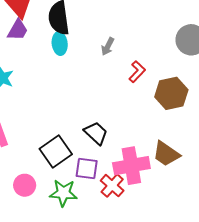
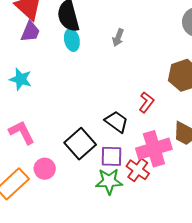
red L-shape: (137, 72) -> (147, 102), moved
pink circle: (25, 185) -> (45, 169), moved
green star: (63, 193) -> (109, 181), moved

